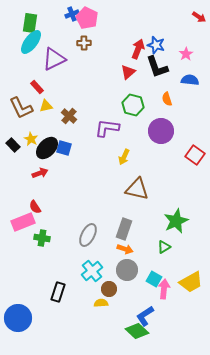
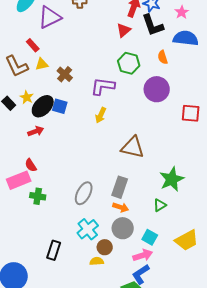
blue semicircle: (190, 80) -> (186, 38), size x1.4
red square: (195, 155) -> (191, 113), turned -30
yellow arrow: (124, 157) -> (101, 115), moved
pink arrow: (164, 289) -> (143, 255), moved, turned 66

